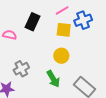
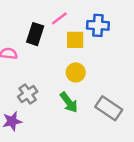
pink line: (62, 10) -> (59, 18), moved
blue cross: (83, 20) -> (98, 25), turned 30

